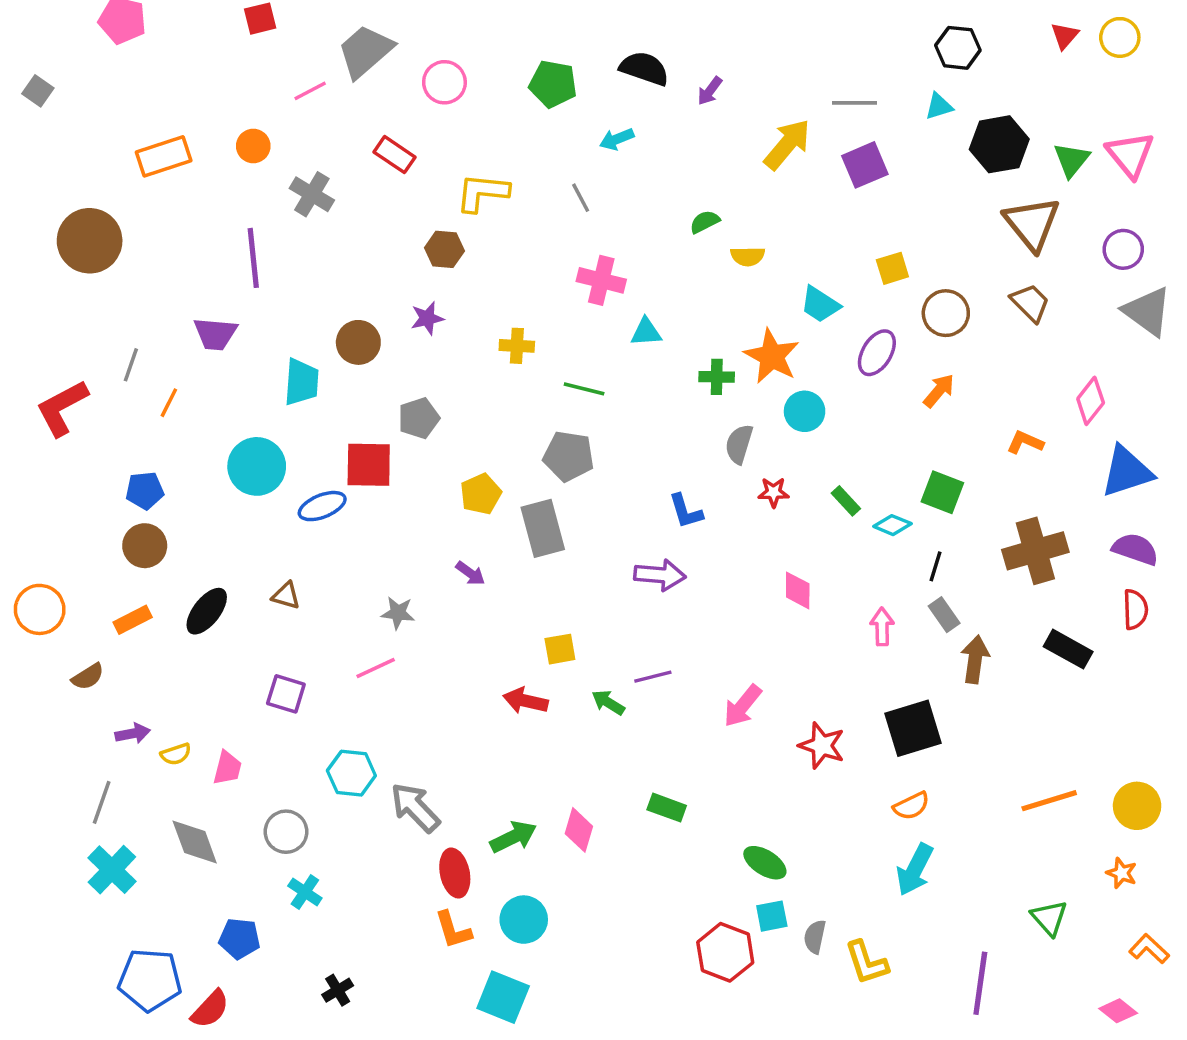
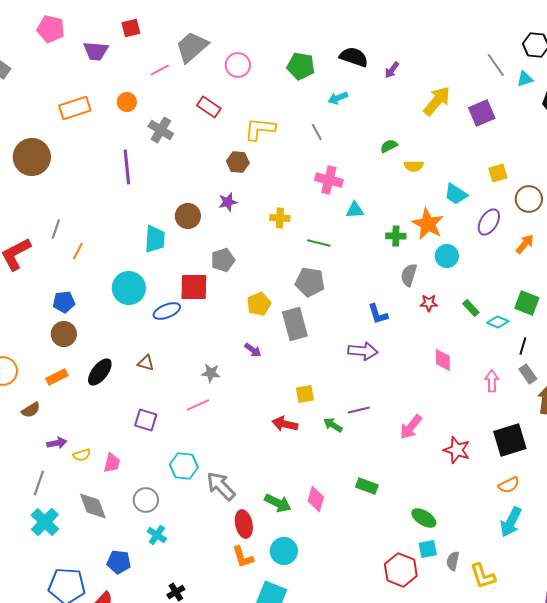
gray line: (855, 103) -> (496, 65), moved, turned 55
purple trapezoid: (215, 334) -> (96, 51), moved
green arrow: (513, 837) -> (278, 503), turned 52

